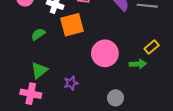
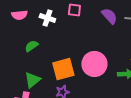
orange square: (72, 25) -> (63, 69), moved

